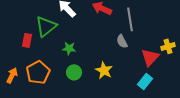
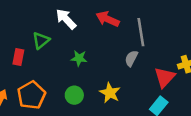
green triangle: (46, 26) -> (41, 40), size x0.7
gray semicircle: (122, 41) -> (131, 58), turned 56
green star: (69, 48) -> (79, 58), moved

